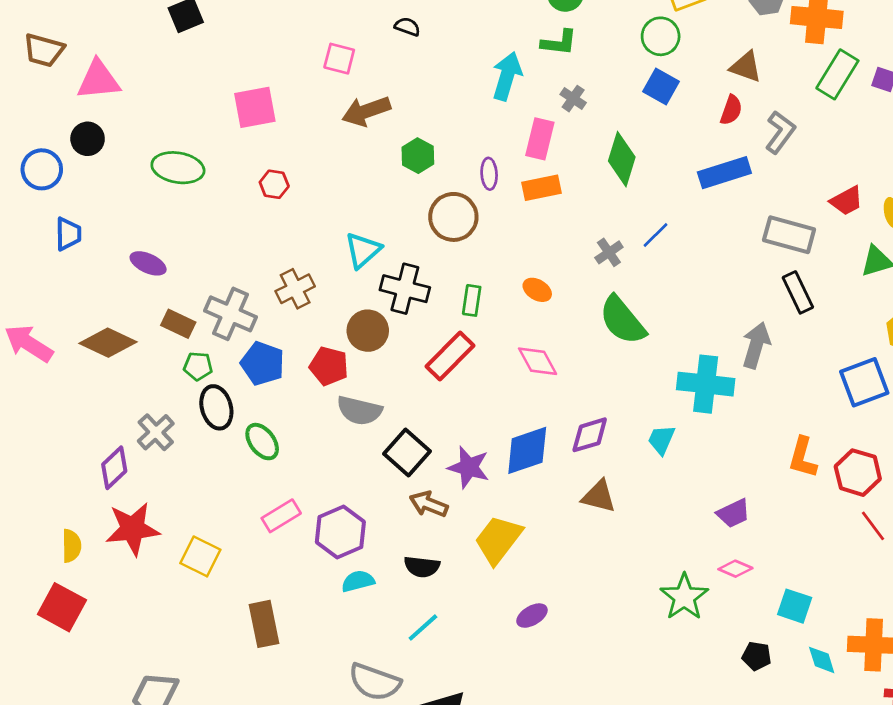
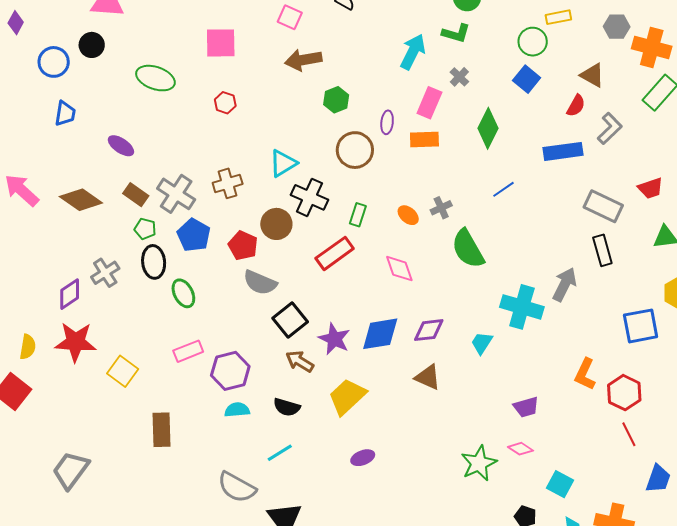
gray cross: (609, 252) -> (441, 208), moved

